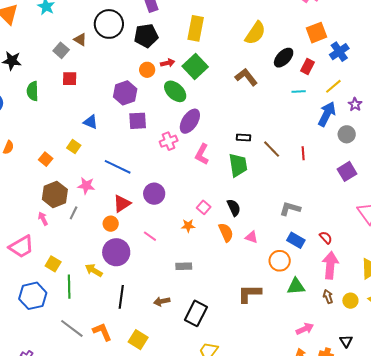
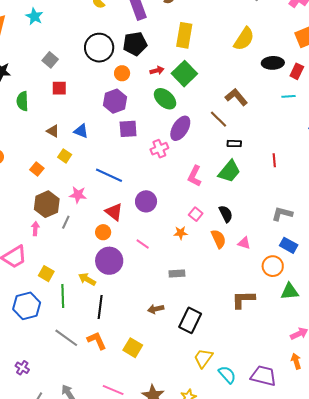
black circle: (109, 24) -> (99, 48), moved
brown triangle: (80, 40) -> (53, 131), moved
black ellipse: (284, 58) -> (273, 63), turned 45
orange circle: (147, 70) -> (122, 73), moved
brown L-shape: (246, 77) -> (236, 97), moved
brown line: (272, 149) -> (219, 119), moved
red line: (303, 153) -> (274, 160), moved
pink L-shape: (202, 154) -> (195, 176), moved
green trapezoid: (238, 165) -> (229, 171), turned 50
red triangle: (122, 204) -> (114, 212), turned -48
pink arrow: (43, 219) -> (35, 229), turned 32
black line: (121, 297) -> (100, 307), moved

